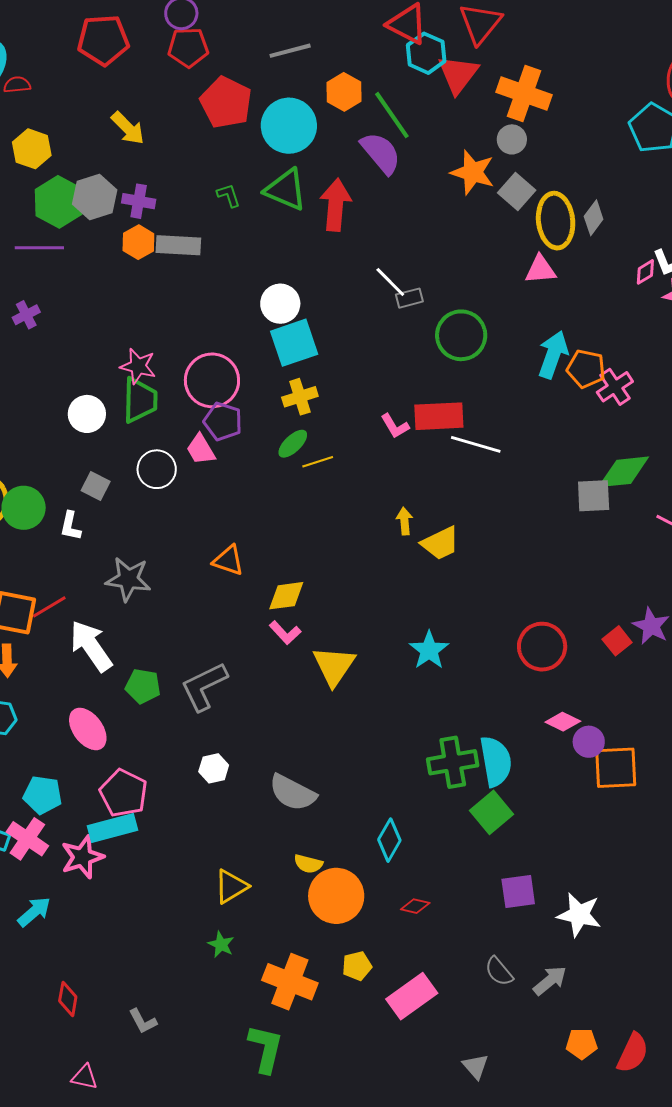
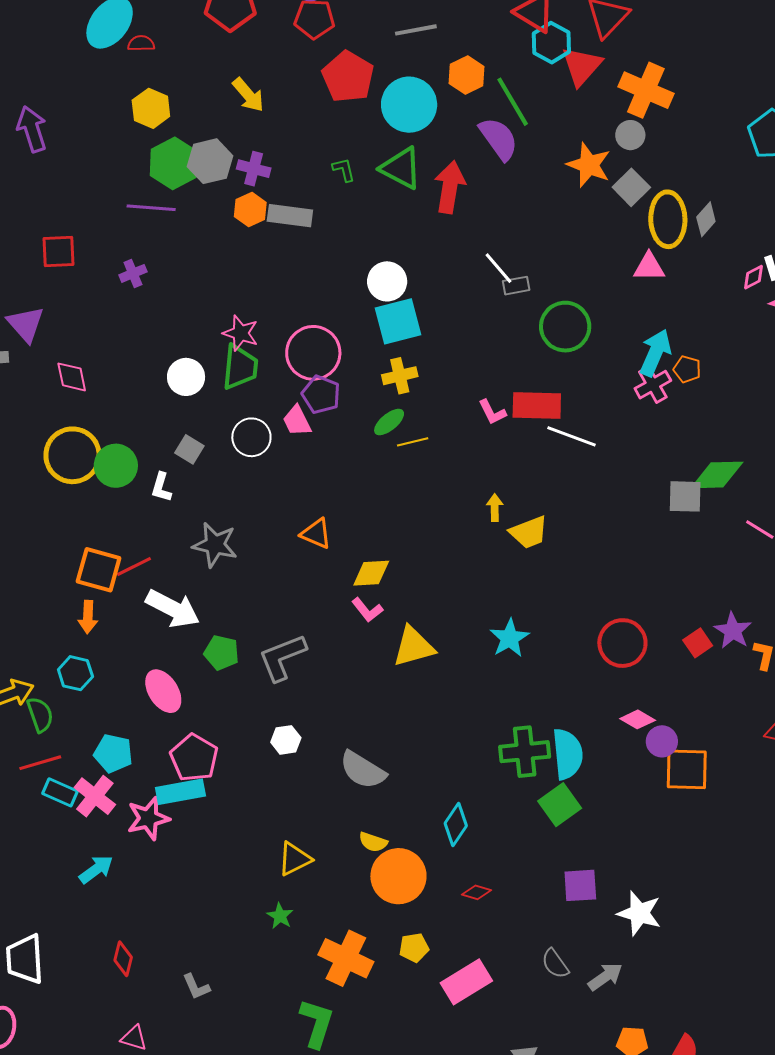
orange pentagon: (586, 369) -> (687, 369), size x0.7
pink cross: (615, 387) -> (653, 385), moved
white arrow: (91, 646) -> (173, 609), turned 148
yellow triangle: (334, 666) -> (414, 647), turned 36

